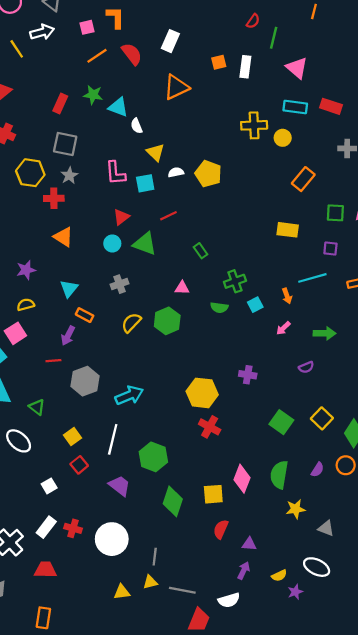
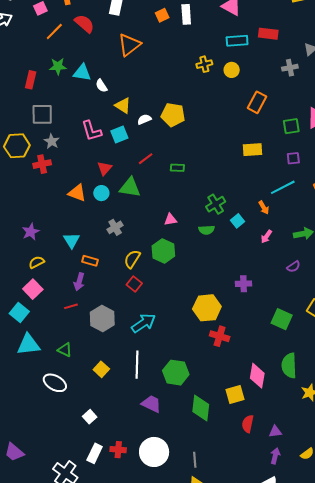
yellow cross: (254, 125) -> (204, 64), size x0.7
orange triangle: (63, 237) -> (77, 193), moved
green rectangle: (200, 251) -> (177, 168), moved, turned -40
red square: (79, 465) -> (134, 284), moved

